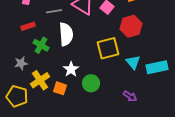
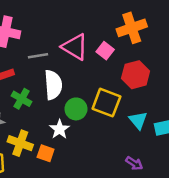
yellow square: (108, 48) -> (106, 103), turned 35
yellow cross: (40, 80) -> (20, 143), turned -36
green circle: (91, 83) -> (76, 109), moved

